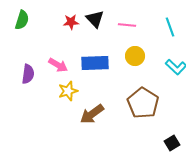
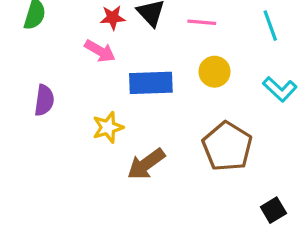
pink arrow: (58, 65) -> (100, 51), moved

